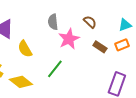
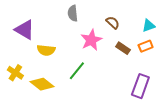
gray semicircle: (53, 22) -> (73, 13), moved
yellow semicircle: (25, 49) -> (46, 50), turned -54

